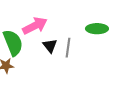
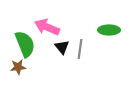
pink arrow: (35, 26) -> (47, 27), turned -130

